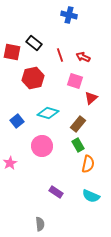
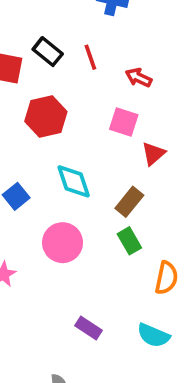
red line: (60, 55) -> (90, 57), moved
cyan diamond: (48, 113) -> (74, 181), turned 55
orange semicircle: (88, 164) -> (166, 278), moved

